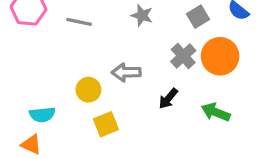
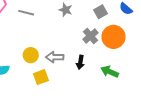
gray arrow: (126, 72) -> (55, 57), moved
black arrow: (168, 99) -> (80, 62), turned -32

